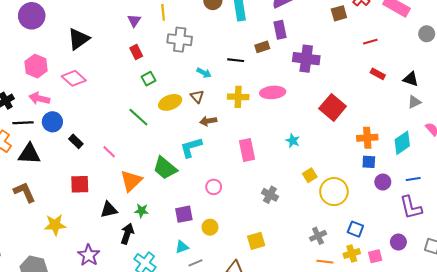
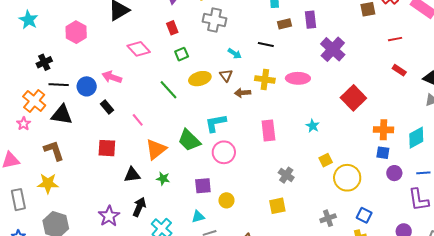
brown rectangle: (262, 47) -> (284, 24), moved
purple cross: (306, 59) -> (333, 49), turned 30
pink diamond: (74, 78) -> (139, 49), moved
pink arrow: (39, 98) -> (112, 77), moved
brown arrow: (208, 121) -> (243, 93), moved
pink circle: (214, 187) -> (224, 152), moved, size x1.5
yellow star: (55, 225) -> (48, 183), moved
black arrow: (127, 234) -> (139, 207), moved
yellow square: (256, 241) -> (277, 206), moved

